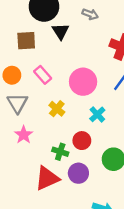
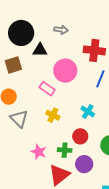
black triangle: (61, 31) -> (40, 50), turned -42
pink rectangle: (43, 75) -> (47, 89), moved
pink circle: (83, 82) -> (65, 71), moved
pink star: (24, 135) -> (39, 152), moved

